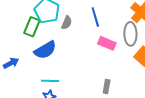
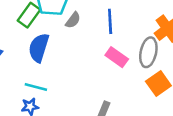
blue semicircle: (45, 50) -> (39, 48), turned 125

